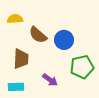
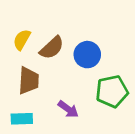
yellow semicircle: (15, 19) -> (22, 40), moved, turned -56
brown semicircle: (38, 35) -> (52, 48), turned -84

